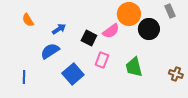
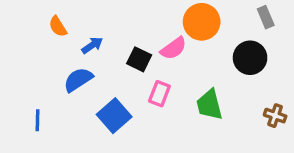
orange semicircle: (28, 20) -> (58, 26), moved
black circle: (149, 29) -> (250, 58), moved

